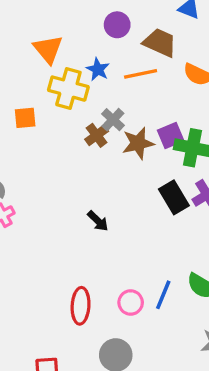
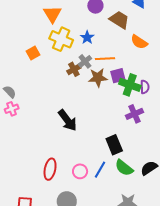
blue star: (98, 69) -> (87, 37), moved
orange line: (141, 74) -> (105, 59), moved
orange square: (25, 118) -> (33, 53), turned -32
black rectangle: (174, 197) -> (114, 145), moved
black arrow: (98, 221) -> (67, 120), size x1.6

